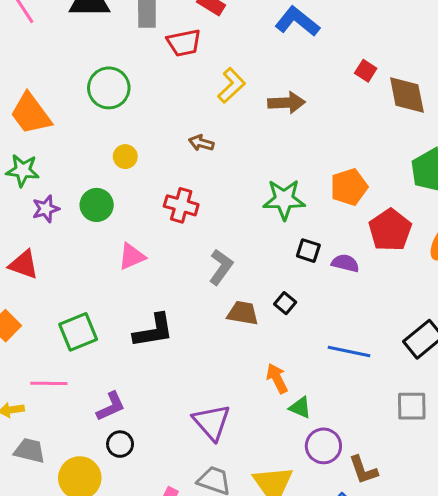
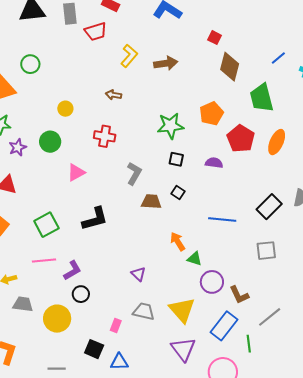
green circle: (109, 88) -> (30, 64), moved, size x0.7
brown diamond: (407, 95) -> (230, 67), moved, turned 32
black square: (308, 251) -> (176, 159), moved
pink line: (49, 383) -> (44, 260), moved
purple triangle: (212, 422) -> (138, 274), size x0.6

